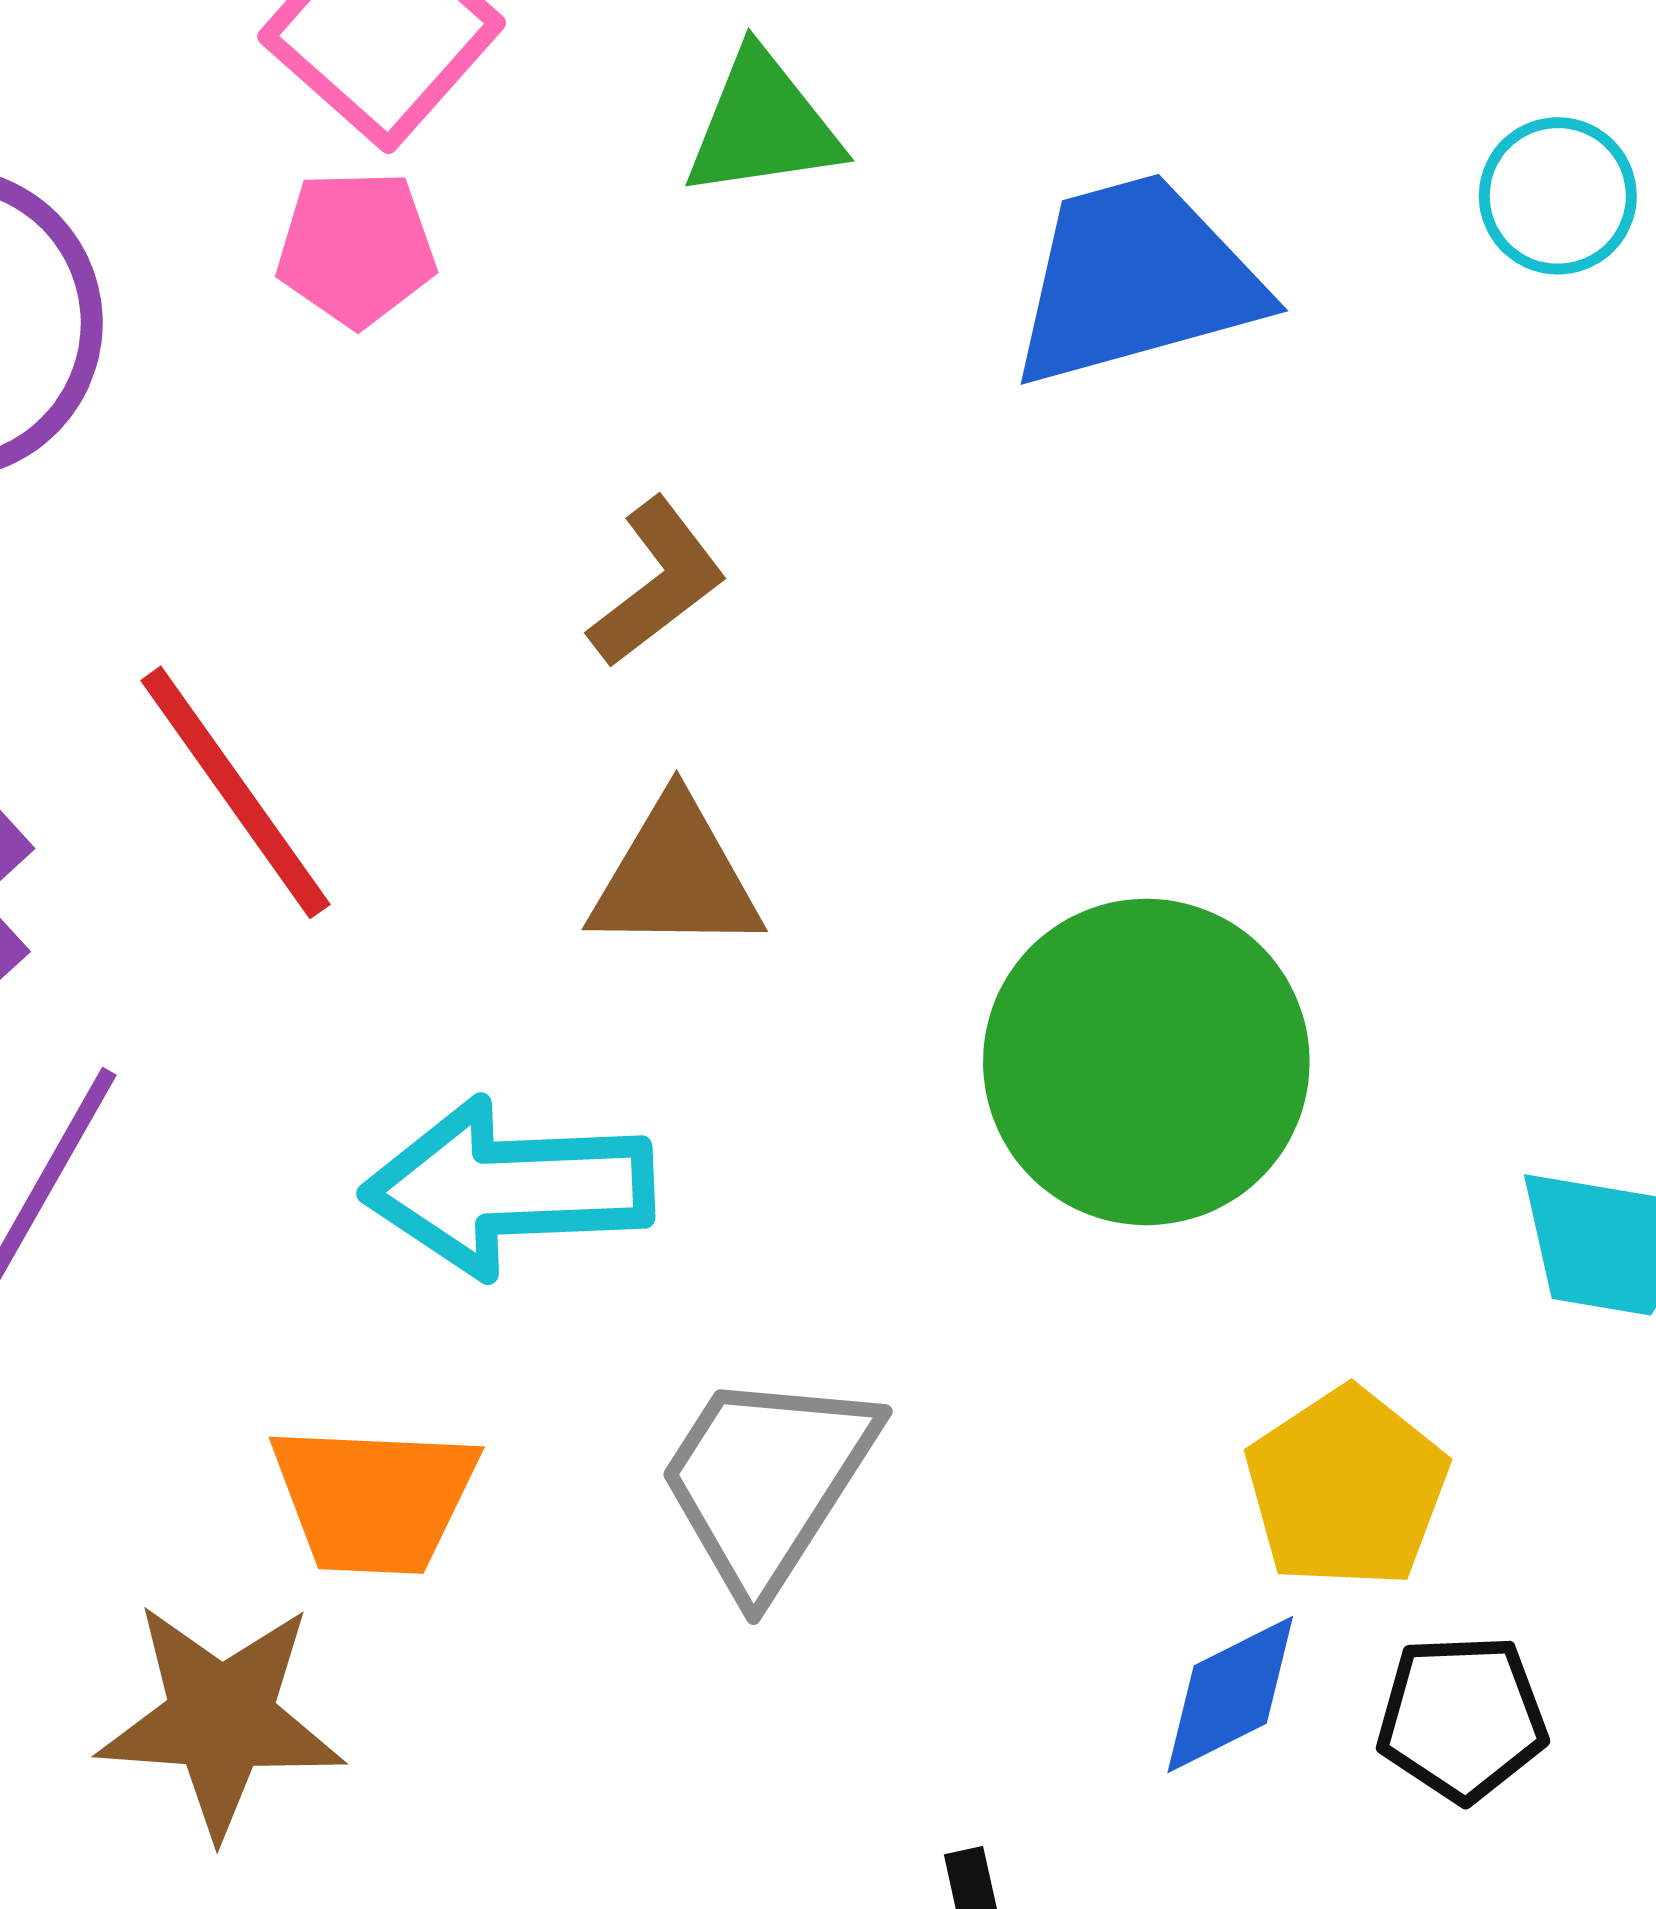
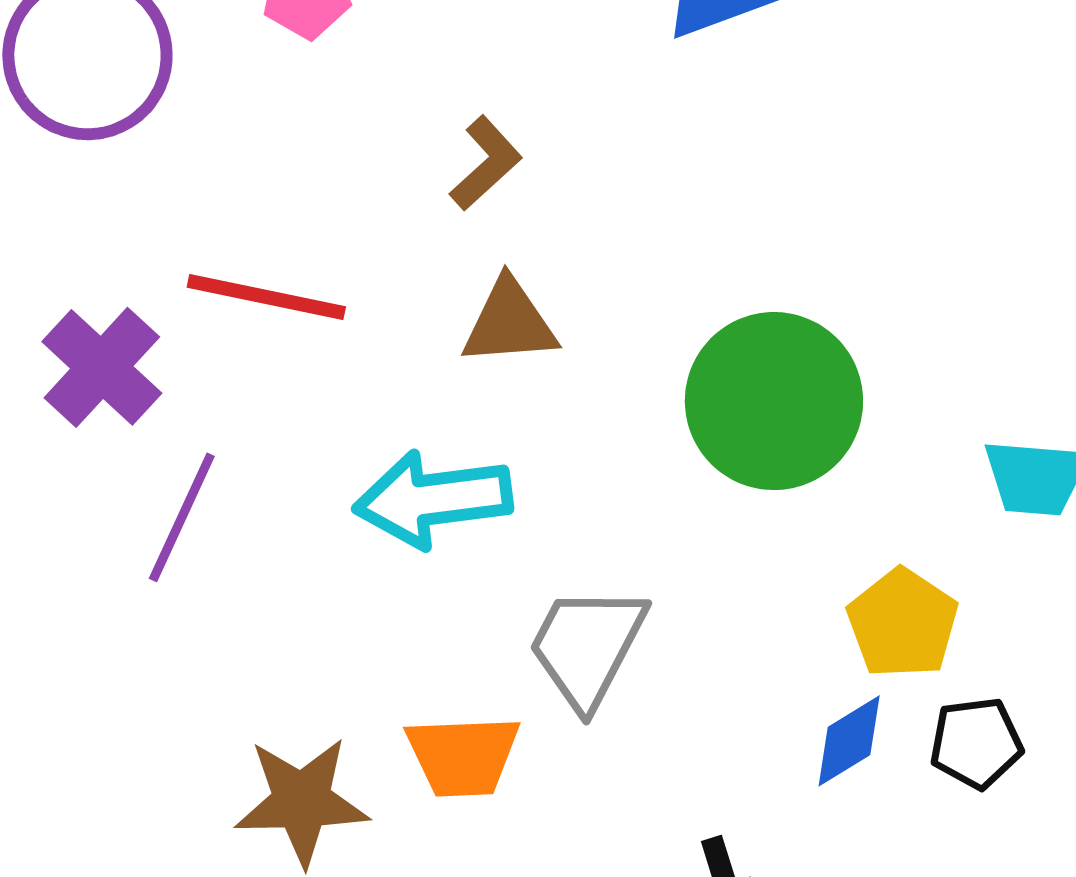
red line: (235, 792) -> (266, 297), turned -38
orange trapezoid: (374, 1499) -> (463, 756), moved

